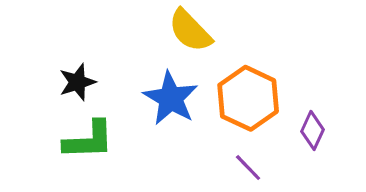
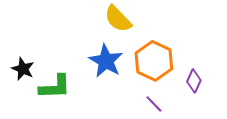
black star: (77, 82) -> (23, 69), moved, turned -30

